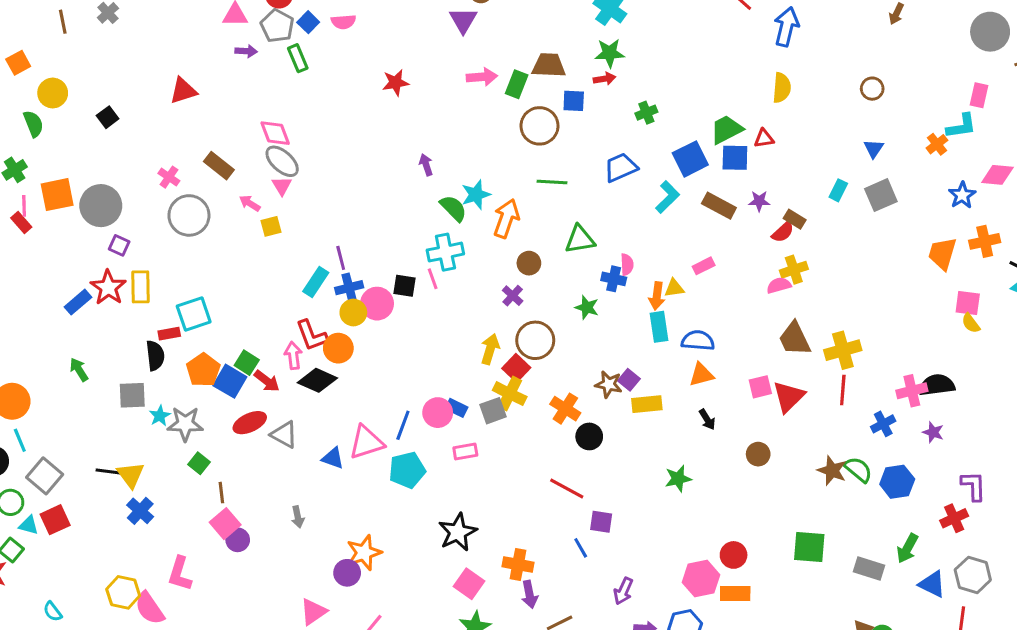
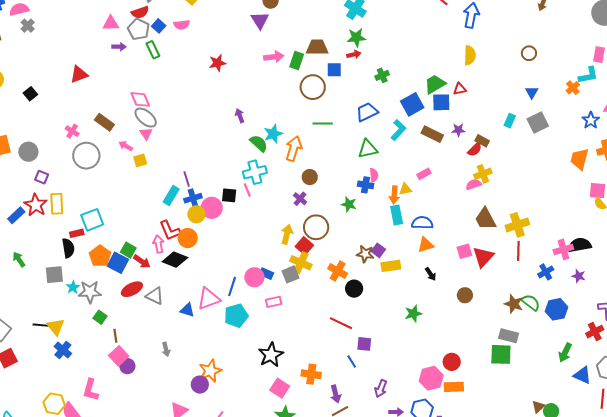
gray circle: (101, 206) -> (28, 152), size x0.7
green triangle: (580, 239) -> (368, 149), moved
gray rectangle: (869, 568) -> (509, 336), moved
purple arrow: (530, 595) -> (336, 394), moved

